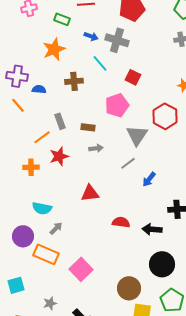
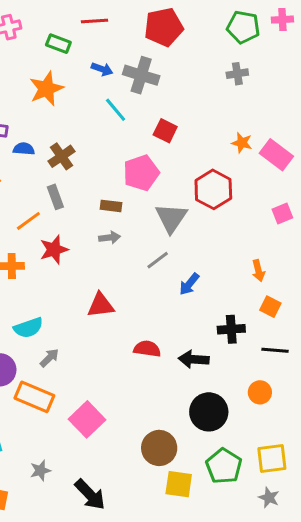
brown cross: (74, 81) -> (61, 156), moved, turned -30
brown rectangle: (88, 127) -> (111, 206), moved
cyan semicircle: (42, 208) -> (28, 328), turned -30

